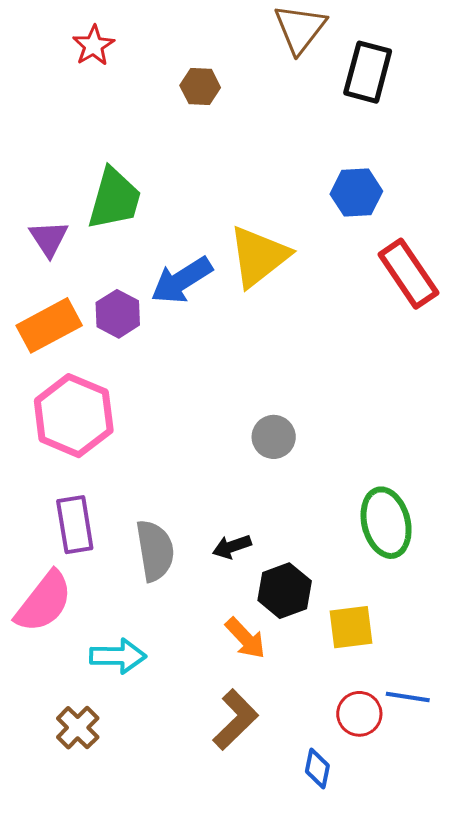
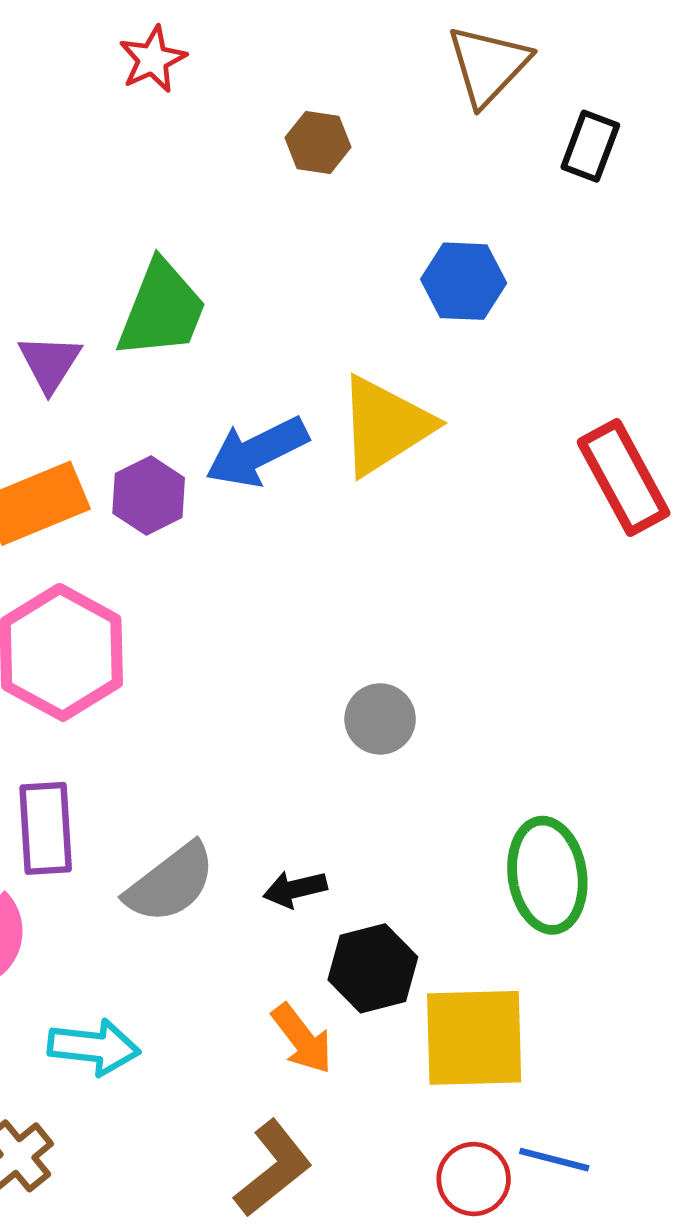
black rectangle: (368, 72) -> (590, 146), size x0.7
blue hexagon: (356, 193) -> (464, 281), moved
gray semicircle: (155, 551) -> (170, 883), turned 56
yellow square: (351, 627) -> (474, 1038), size x1.5

